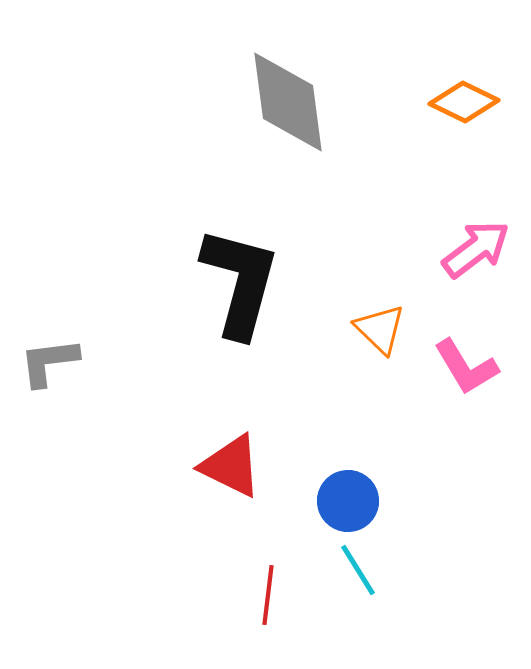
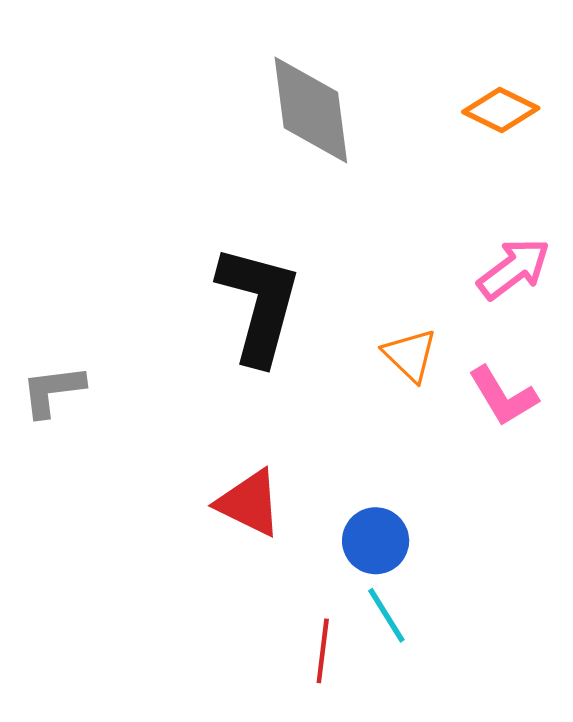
red line: (268, 595) -> (323, 651), moved

